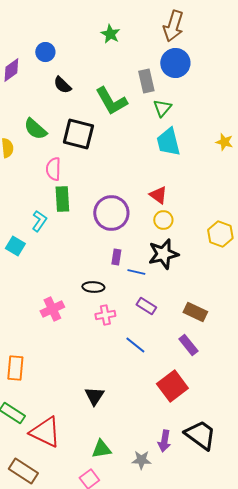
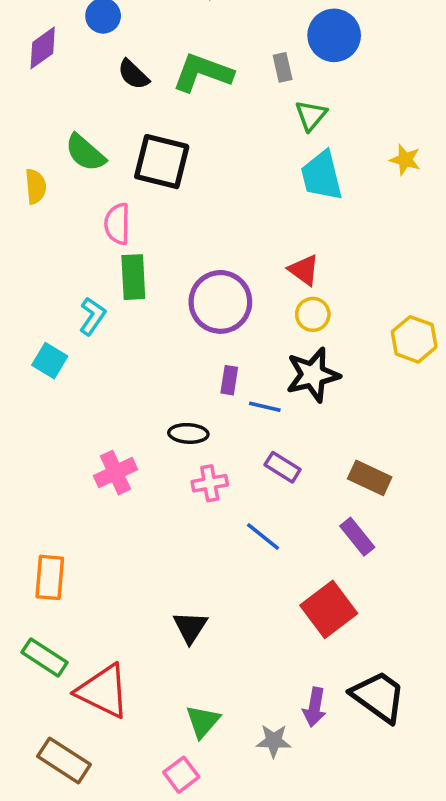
gray rectangle: (146, 81) -> (283, 67), size x0.7
green L-shape: (111, 101) -> (203, 73), moved, turned 140
yellow star: (224, 142) -> (405, 160), moved
green triangle: (101, 449) -> (203, 721), turned -40

